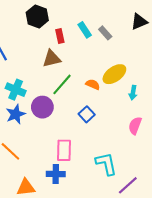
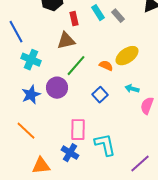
cyan cross: (16, 90) -> (31, 60), moved
cyan arrow: (133, 93) -> (132, 89), moved, turned 96
cyan L-shape: (106, 164) -> (105, 145), moved
blue cross: (56, 174) -> (70, 153), turned 30

